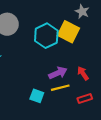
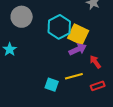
yellow square: (68, 32) -> (78, 34), moved
purple arrow: (58, 73) -> (78, 49), moved

